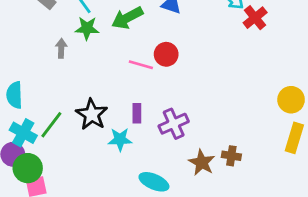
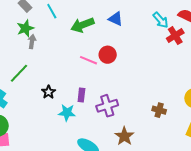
green star: (87, 28) -> (25, 28), moved, turned -30
black star: (92, 114) -> (49, 92), size x0.6
green line: (51, 125) -> (19, 73), moved
brown cross: (231, 156) -> (159, 110), moved

